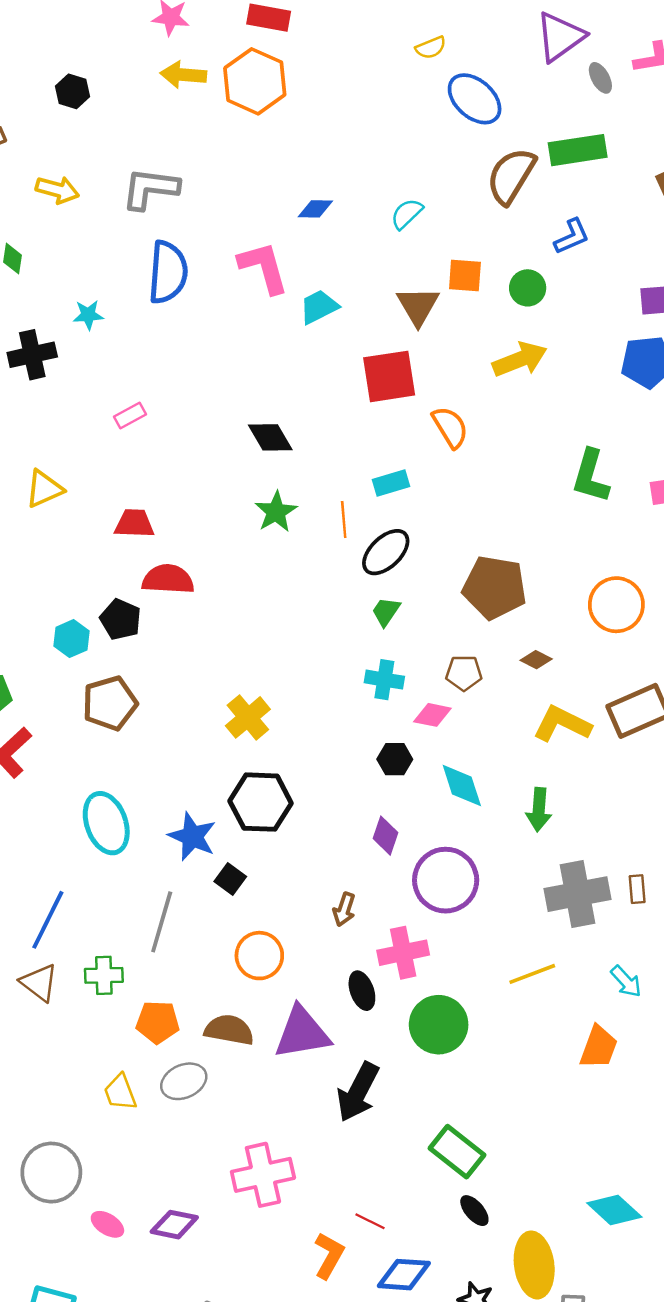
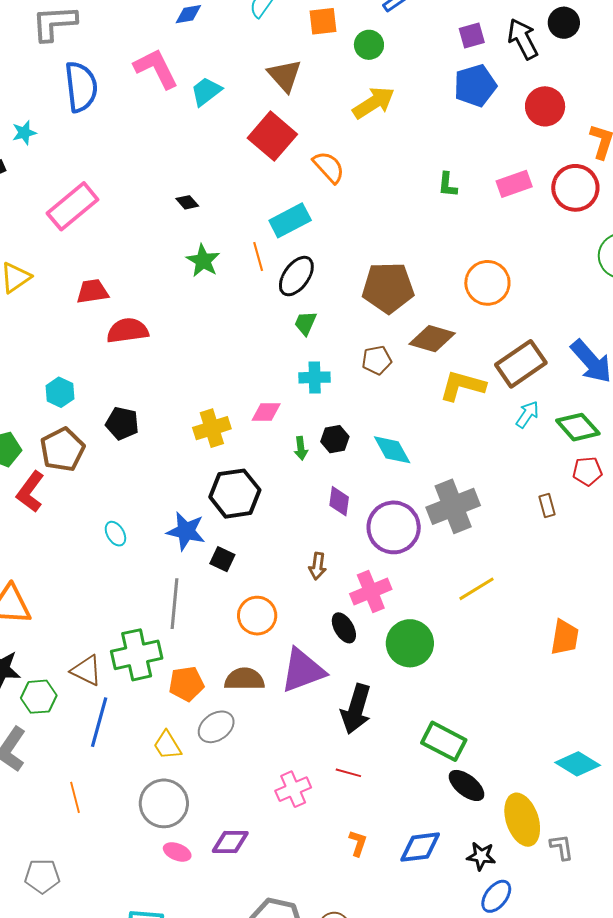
orange square: (465, 276) -> (323, 21), moved
red square: (389, 376) -> (272, 136), turned -30
pink rectangle: (130, 416) -> (73, 206), size x2.0
black diamond: (270, 437) -> (187, 202), size x0.6
green L-shape: (591, 476) -> (448, 185), size x0.6
cyan rectangle: (391, 483) -> (290, 220), size x1.4
black pentagon: (121, 619) -> (122, 423), moved
brown diamond: (536, 660) -> (432, 339), size x1.8
brown pentagon: (110, 703) -> (62, 450), moved
pink diamond: (432, 715) -> (266, 412), moved
yellow cross: (248, 717) -> (212, 428), turned 33
green arrow: (539, 810) -> (301, 448), moved, size x0.7
cyan ellipse: (106, 823) -> (115, 534), size x0.5
gray cross: (578, 894) -> (453, 506), moved
blue line: (48, 920) -> (99, 722), moved
green cross: (104, 975) -> (137, 655), size x1.6
cyan arrow: (626, 981) -> (527, 414), moved, turned -92
orange trapezoid: (599, 1047) -> (565, 637), moved
gray circle: (51, 1173) -> (164, 803), moved
pink cross: (263, 1175) -> (293, 789), size x0.7
black ellipse: (474, 1211) -> (467, 785), size x1.4
red line: (370, 1221) -> (348, 773), moved
orange L-shape: (329, 1255) -> (358, 843), size x0.7

